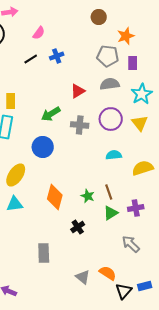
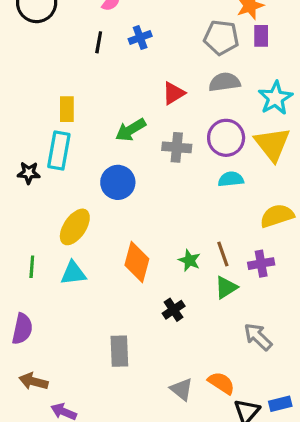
black line: (31, 59) -> (99, 42), turned -48
purple rectangle: (133, 63) -> (261, 36), moved
yellow triangle: (140, 123) -> (272, 144), size x1.4
cyan semicircle: (114, 155) -> (231, 179), moved
purple cross: (136, 208) -> (261, 264), moved

